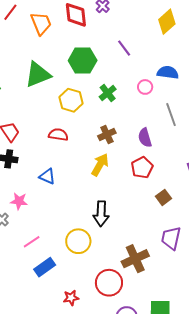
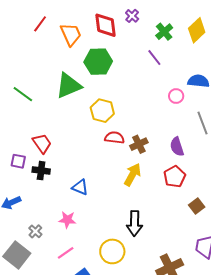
green hexagon: (83, 61) -> (98, 62), moved
green cross: (108, 93) -> (164, 32), moved
red semicircle: (58, 135) -> (115, 138), moved
pink star: (19, 201) -> (67, 220), moved

